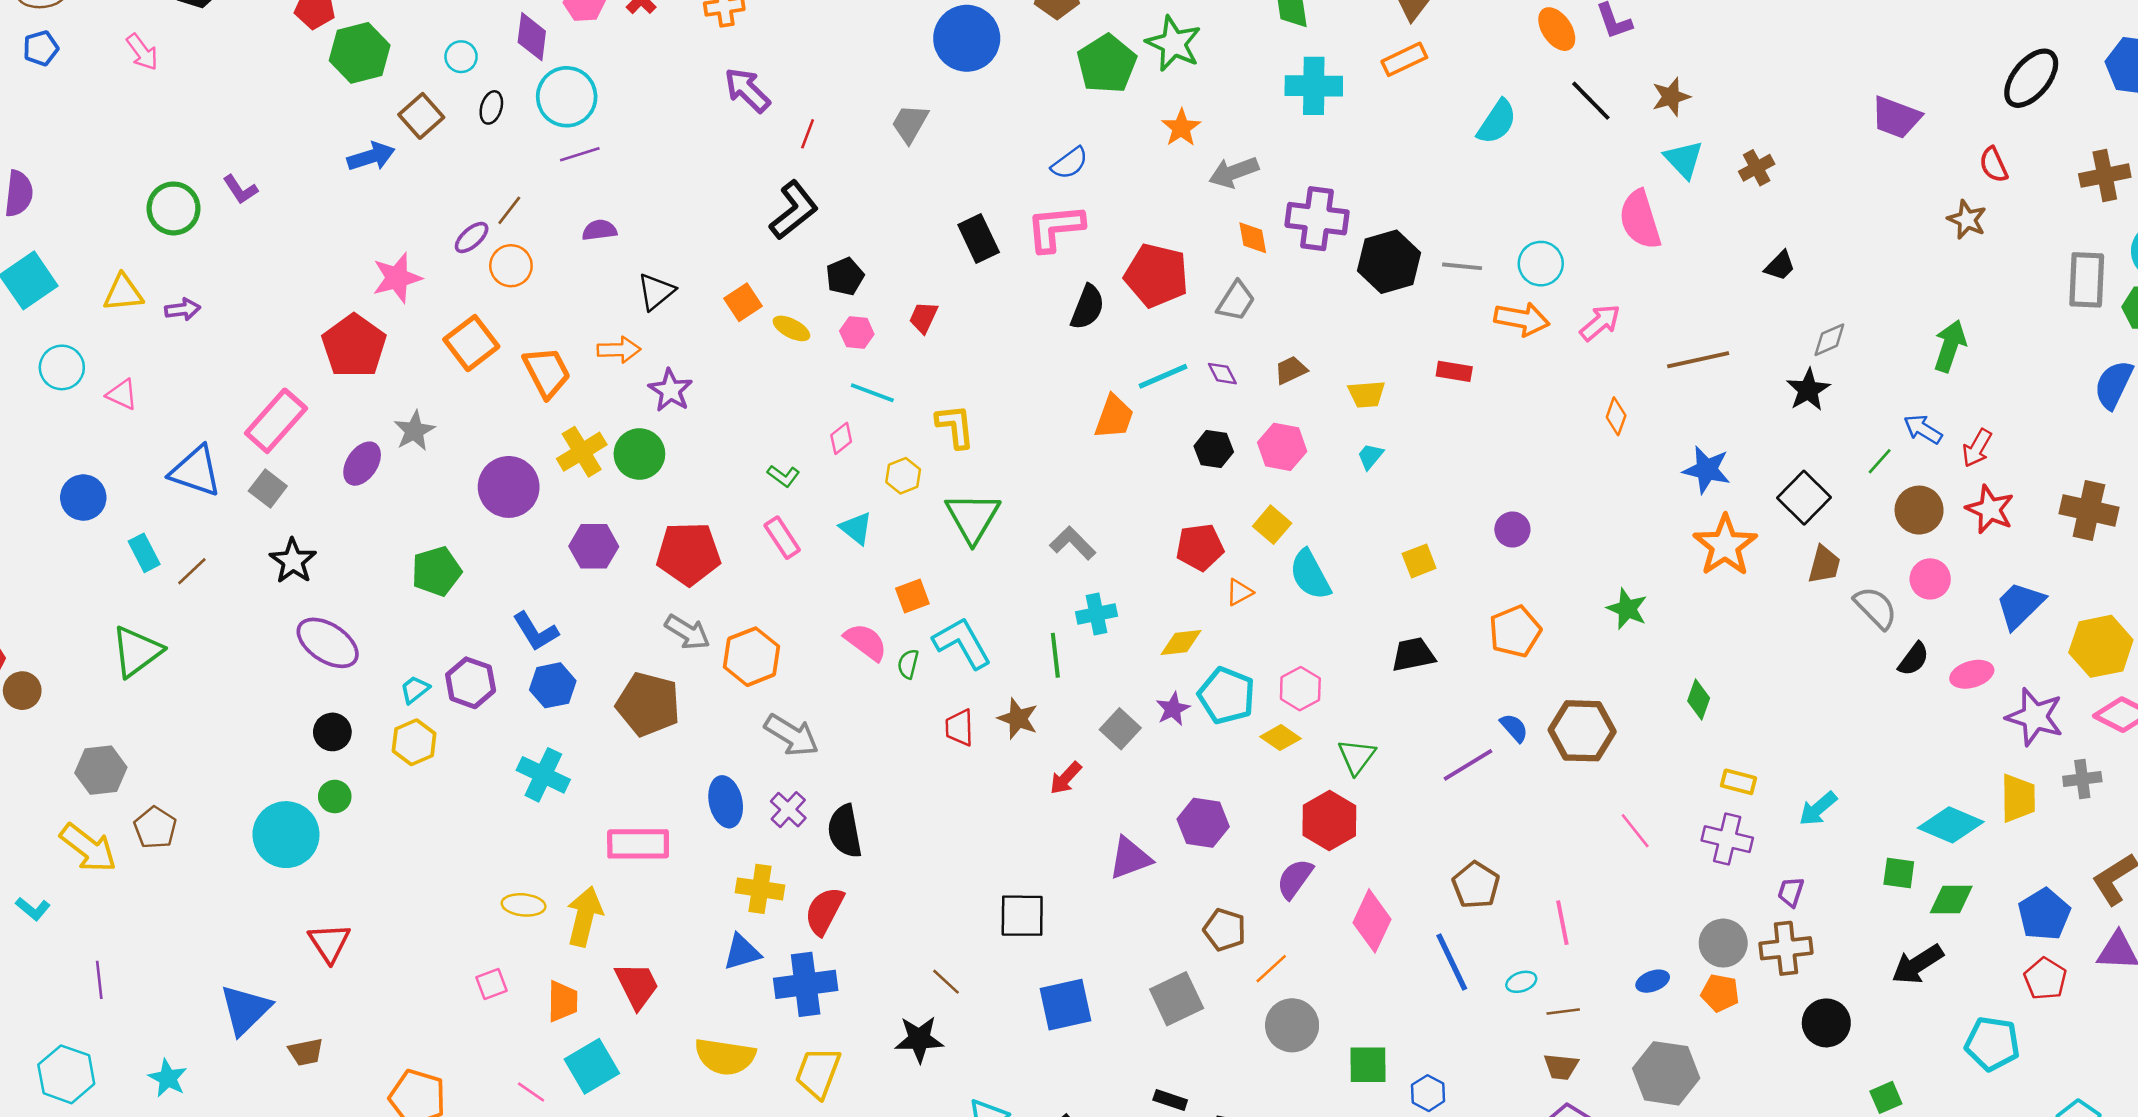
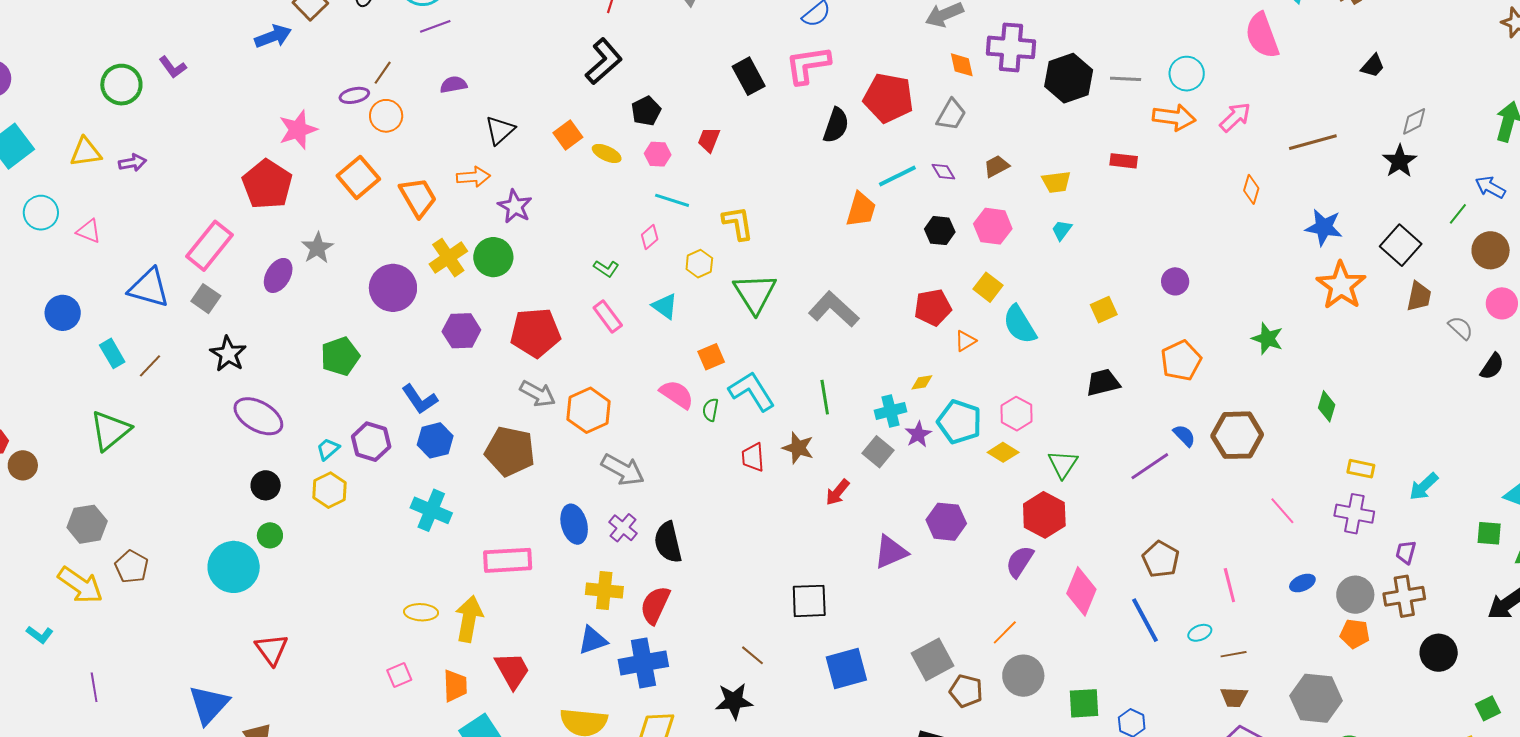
purple ellipse: (472, 238) -> (354, 95), turned 32
gray L-shape: (1073, 543) -> (834, 309), size x1.4
gray semicircle: (1876, 608) -> (1461, 328), size x0.7
cyan cross: (1097, 614) -> (891, 411), moved
yellow diamond: (1181, 643) -> (922, 382), size x0.7
brown pentagon: (1225, 930) -> (966, 691), moved
blue ellipse: (1653, 981) -> (1302, 583), moved

